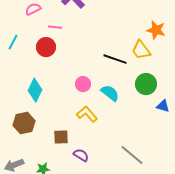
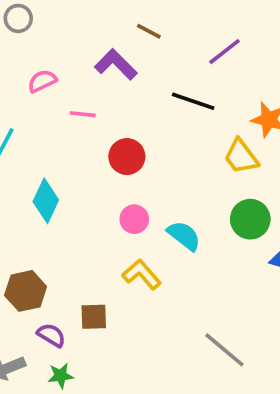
red circle: (46, 47) -> (127, 157), moved
black line: (115, 59) -> (193, 101), moved
cyan diamond: (35, 90) -> (46, 201), moved
purple semicircle: (81, 155) -> (51, 335), moved

